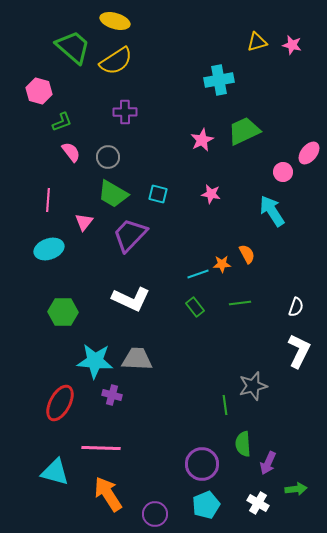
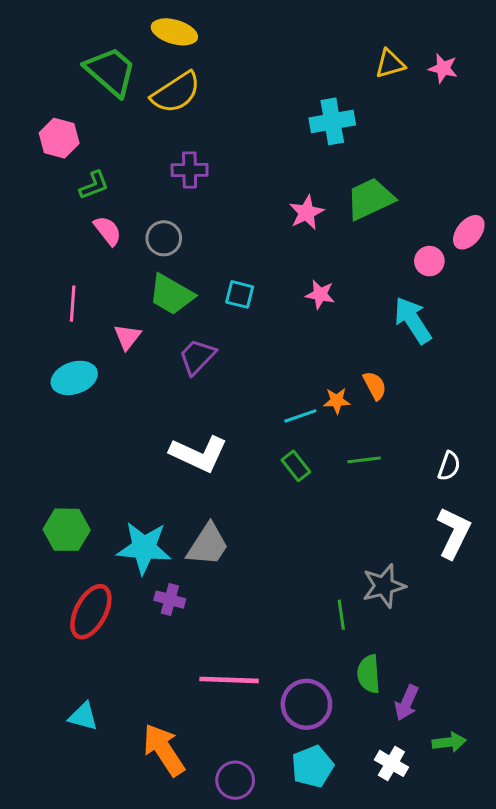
purple trapezoid: (130, 235) -> (197, 357), size x0.7
green hexagon: (63, 312) -> (67, 530), moved
gray trapezoid: (137, 359) -> (208, 545), turned 120
pink line: (101, 448) -> (229, 680), moved
cyan triangle: (55, 472) -> (83, 716), size x0.7

